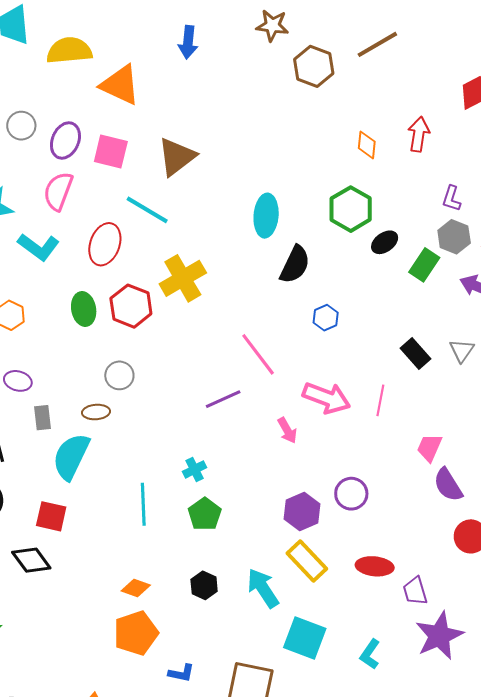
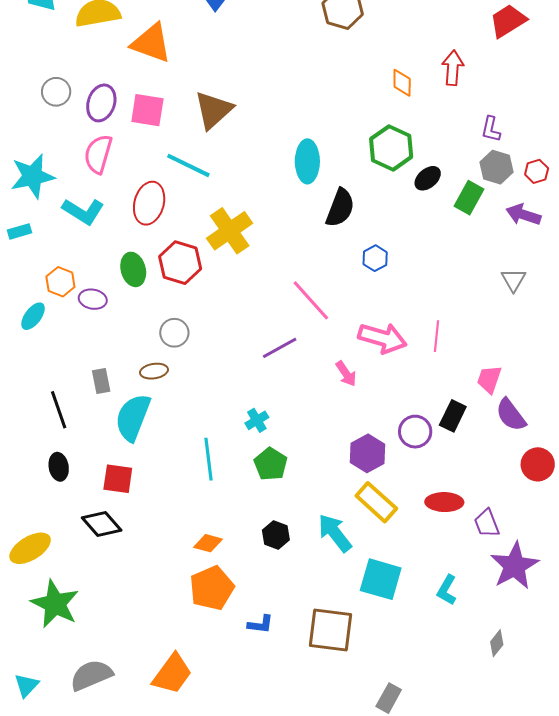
black rectangle: (415, 354) -> (453, 416), moved, turned 72
purple ellipse: (18, 381) -> (93, 299), moved

